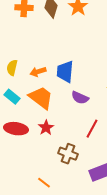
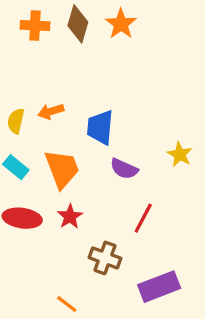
orange arrow: (38, 72) -> (51, 111), moved
orange trapezoid: (41, 98) -> (62, 169), turned 32

